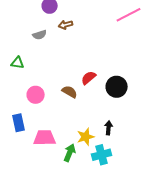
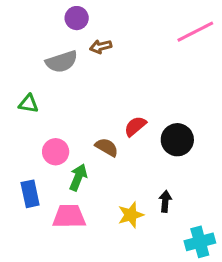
gray semicircle: (40, 35) -> (62, 62), size x1.5
green arrow: (70, 153) -> (78, 177), moved
cyan cross: (102, 155) -> (200, 242), moved

